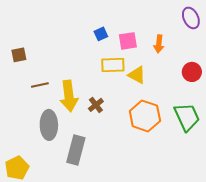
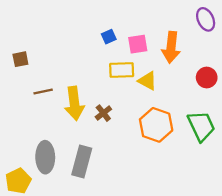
orange arrow: (159, 44) -> (171, 47), size x1.6
gray ellipse: (49, 125) -> (45, 157), moved

